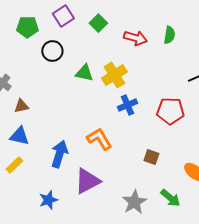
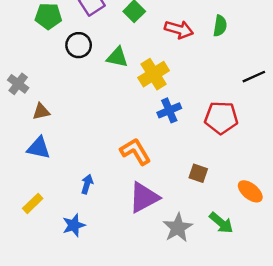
green triangle: (84, 73) -> (117, 57), moved
blue arrow: (59, 154) -> (87, 184), moved, size x0.6
yellow rectangle: (14, 165) -> (33, 203), moved
purple triangle: (87, 181) -> (144, 197), moved

